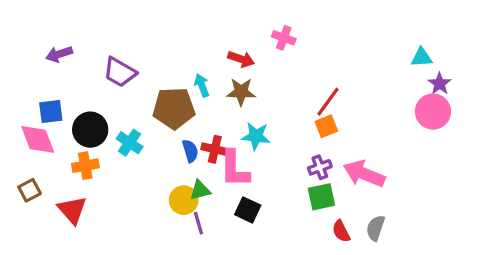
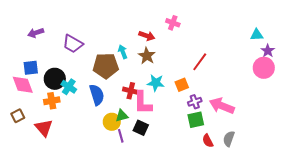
brown star: (241, 92) -> (147, 56), turned 30
orange square: (326, 126) -> (182, 85), moved
cyan cross: (130, 143) -> (69, 87), moved
blue semicircle: (190, 151) -> (97, 95), moved, size x1.5
black square: (248, 210) -> (141, 128), moved

